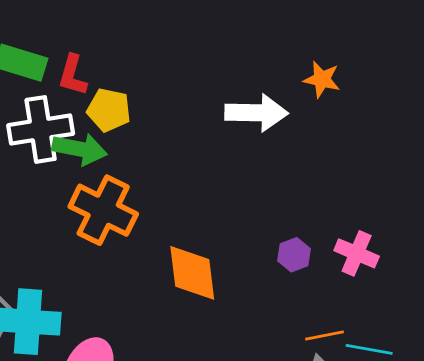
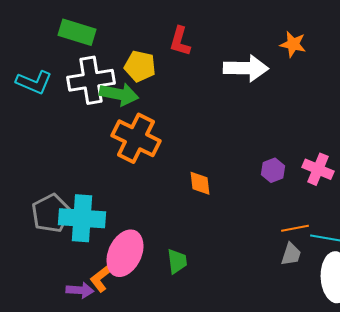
red L-shape: (73, 75) -> (180, 41), moved
orange diamond: (192, 273) -> (200, 183), size x0.6

